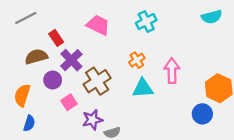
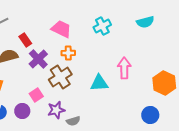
cyan semicircle: (212, 17) -> (145, 22), moved
orange cross: (137, 60) -> (68, 53), moved, turned 32
purple circle: (53, 80) -> (22, 111), moved
blue circle: (202, 114) -> (150, 115), moved

